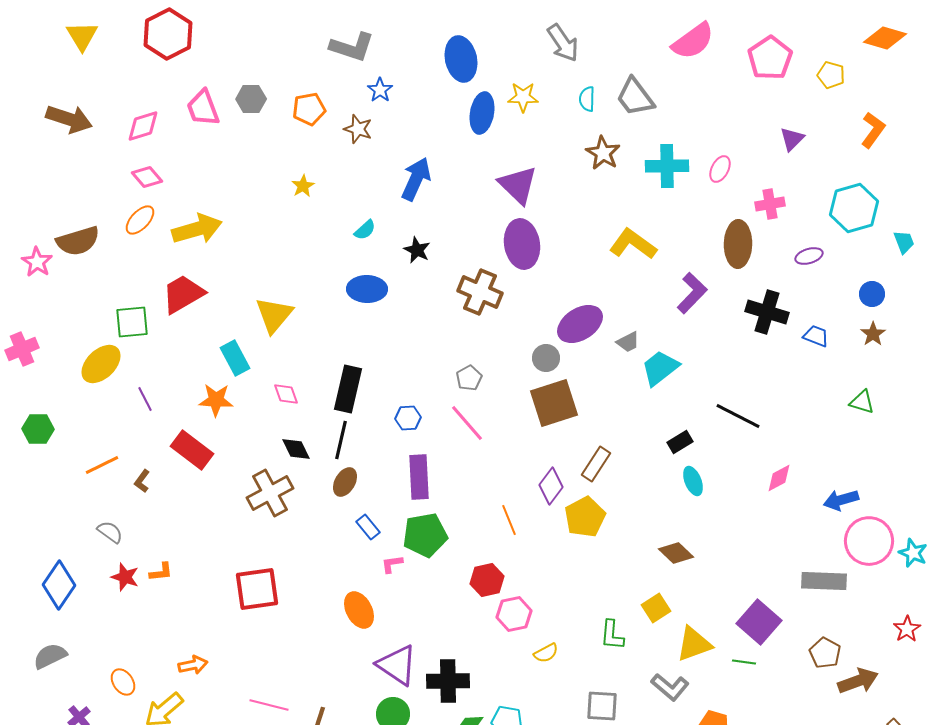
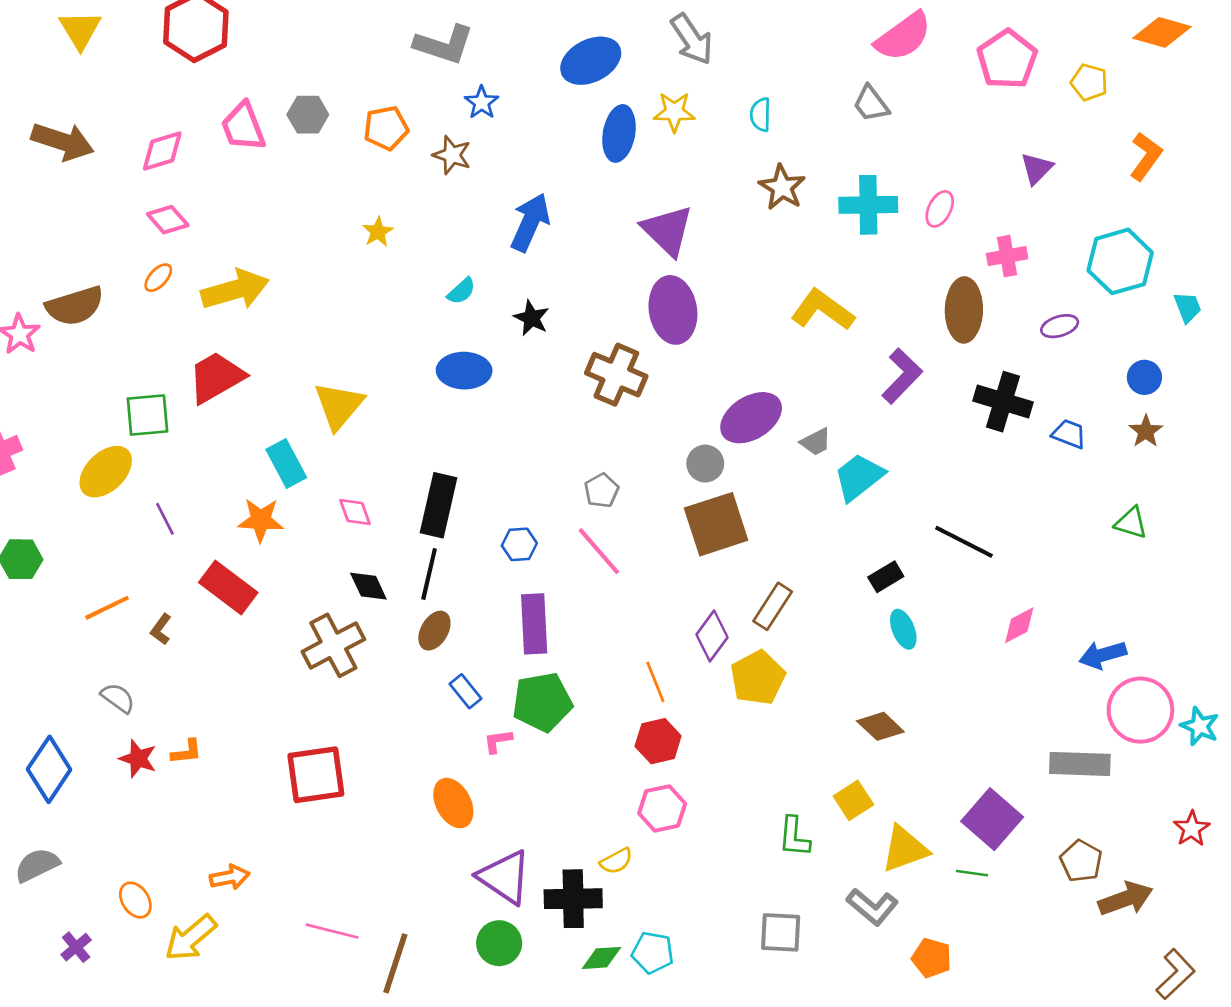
gray arrow: (563, 43) -> (692, 39), moved
blue ellipse: (461, 59) -> (591, 61), turned 75
gray trapezoid: (635, 97) -> (871, 104), moved, size x0.7
orange ellipse: (140, 220) -> (158, 278), size x0.7
red hexagon: (487, 580) -> (658, 741), moved
yellow semicircle: (546, 653) -> (616, 861), moved

